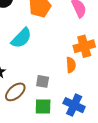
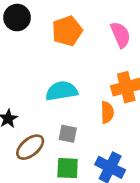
cyan semicircle: (21, 38) -> (62, 91), moved, turned -145

